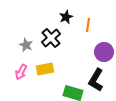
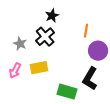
black star: (66, 17) -> (52, 16), moved
orange line: (88, 25) -> (86, 31), moved

